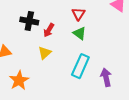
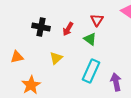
red triangle: (78, 14) -> (97, 20), moved
red arrow: (49, 30) -> (68, 29), moved

